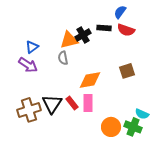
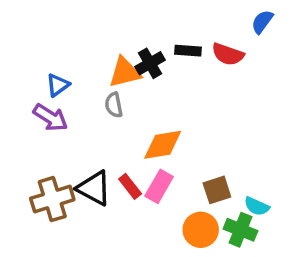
blue semicircle: (120, 12) -> (262, 22), moved
brown square: (127, 71) -> (217, 190), moved
pink rectangle: (88, 103) -> (159, 186), turned 30
black triangle: (52, 104) -> (94, 188), turned -35

